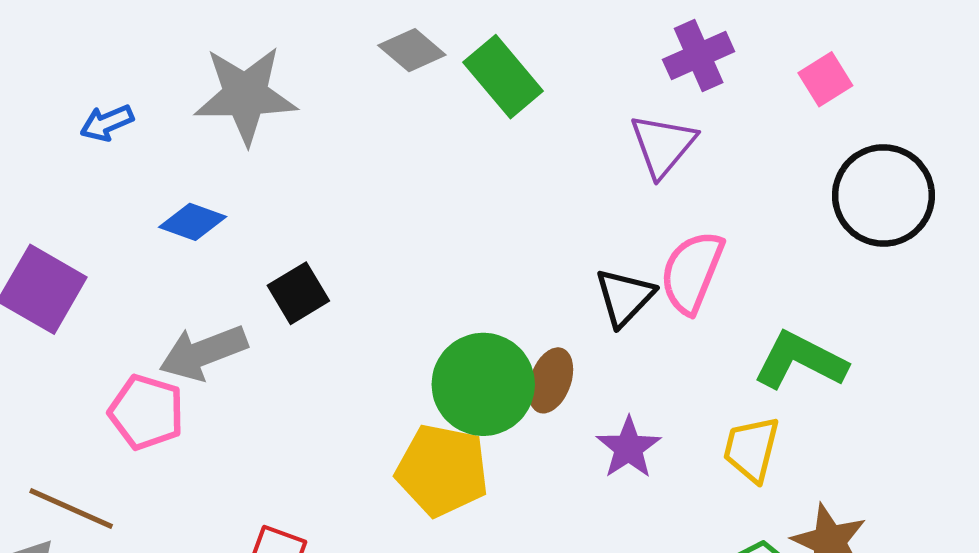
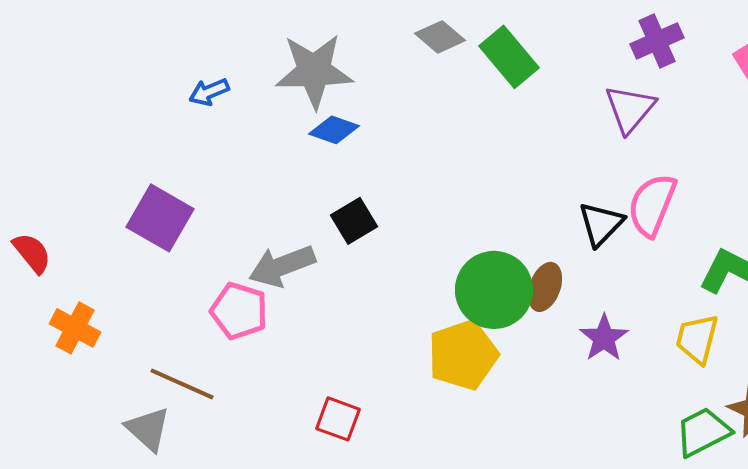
blue diamond: (193, 222) -> (334, 130), moved
yellow pentagon: (442, 470) -> (463, 355), turned -30

